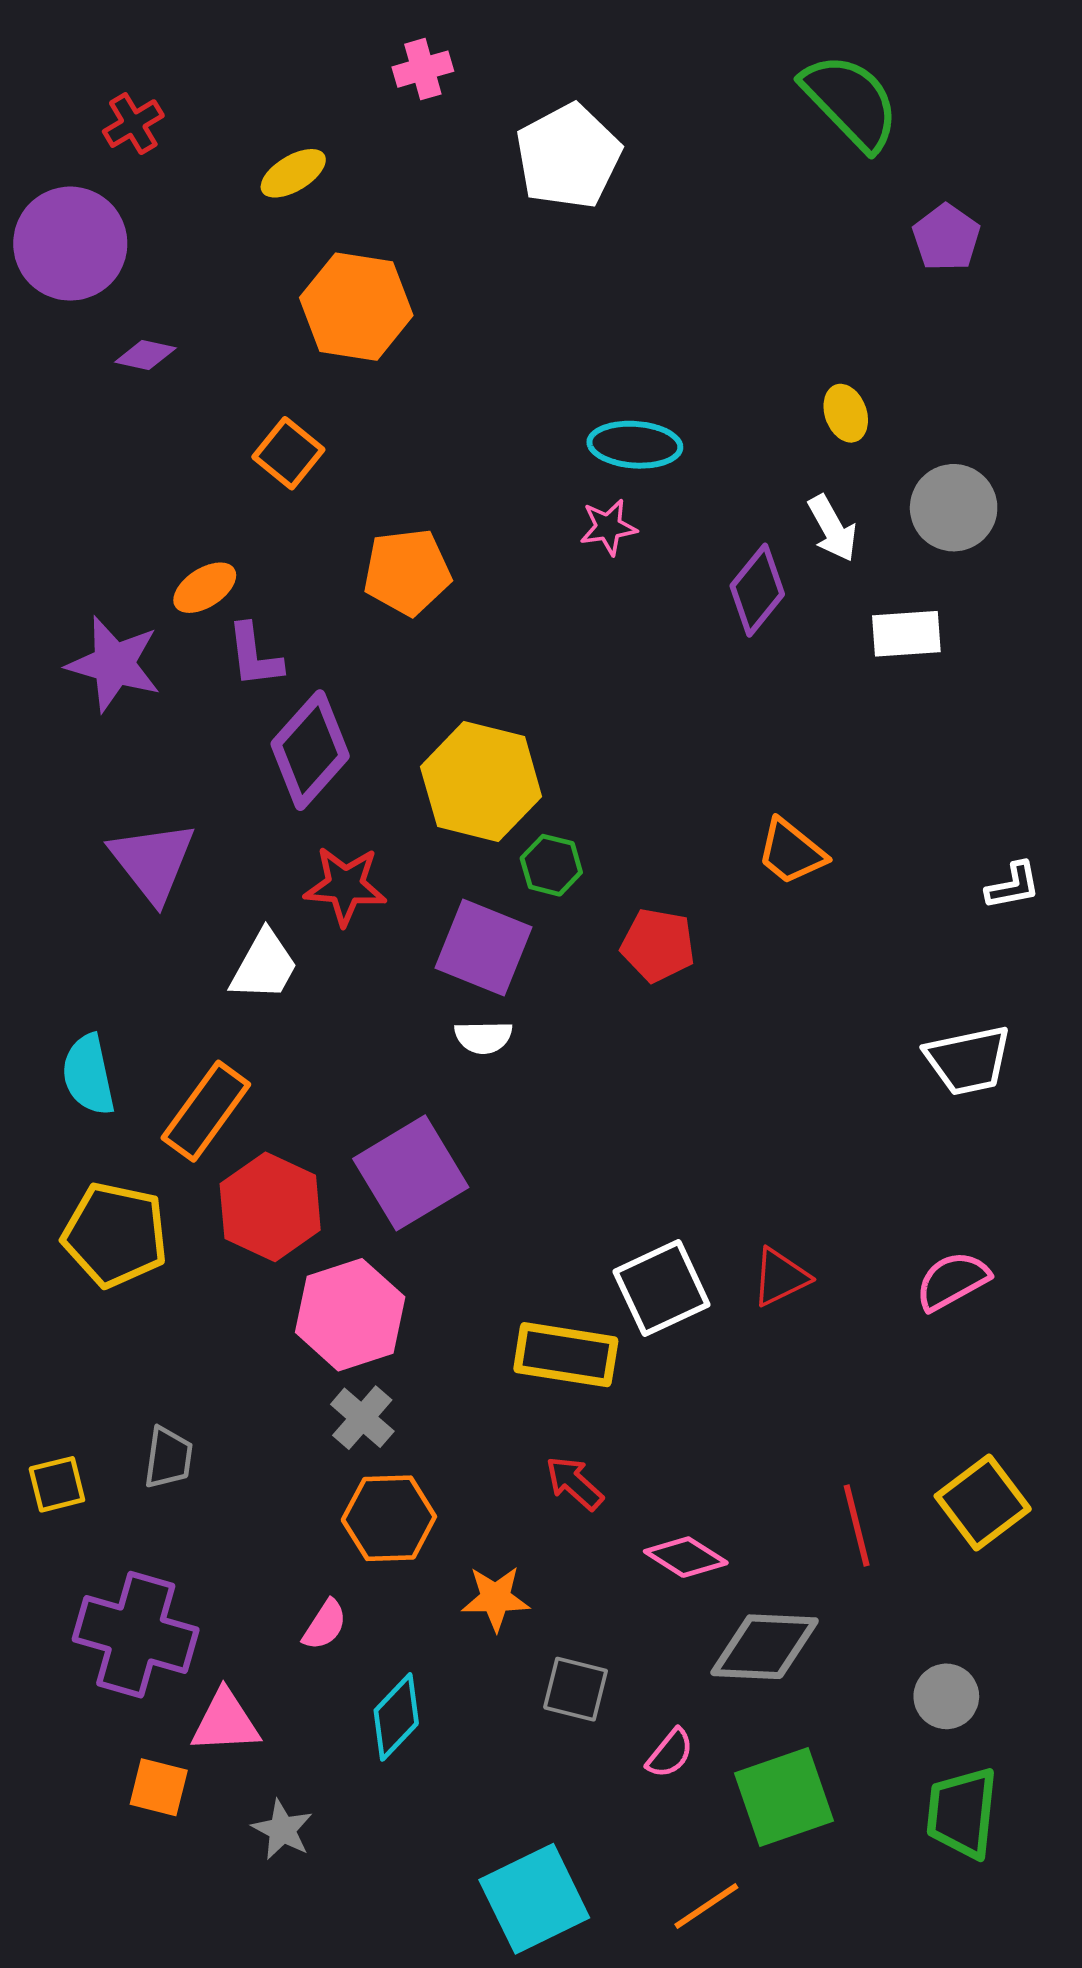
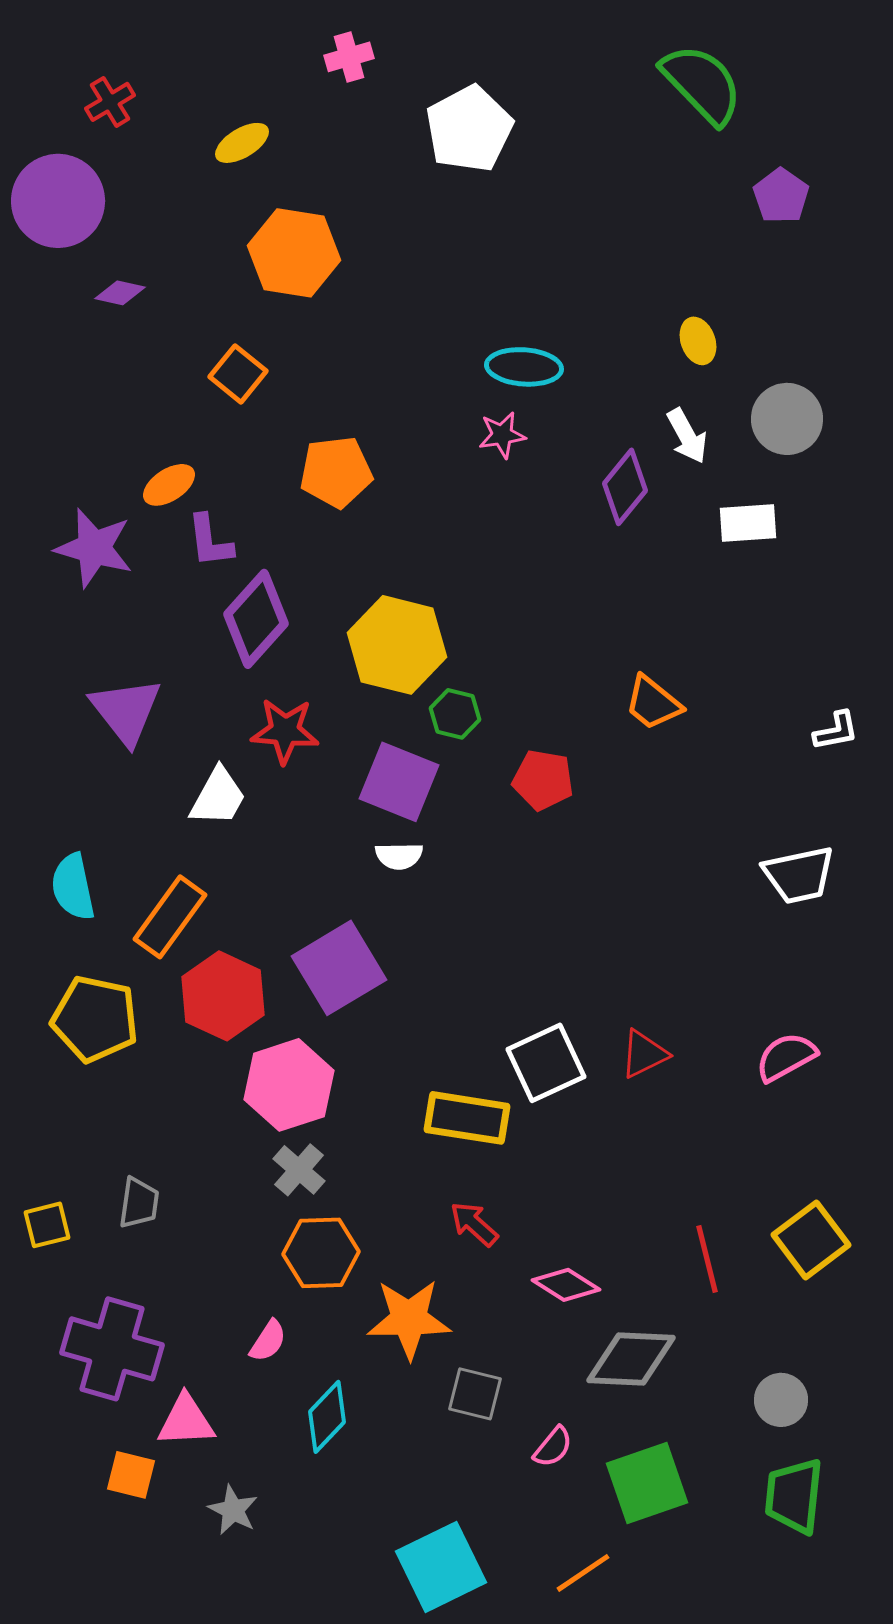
orange star: (496, 1598) -> (409, 1319), size x1.5

